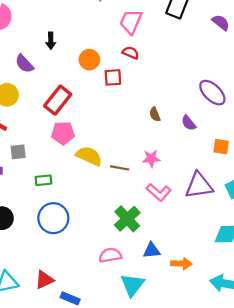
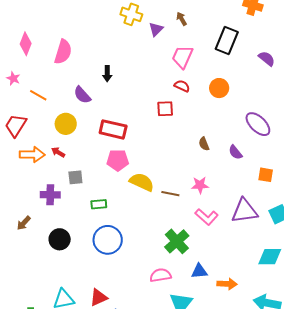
orange circle: (89, 60) -> (219, 88), moved
red rectangle: (58, 100) -> (113, 129), turned 64

